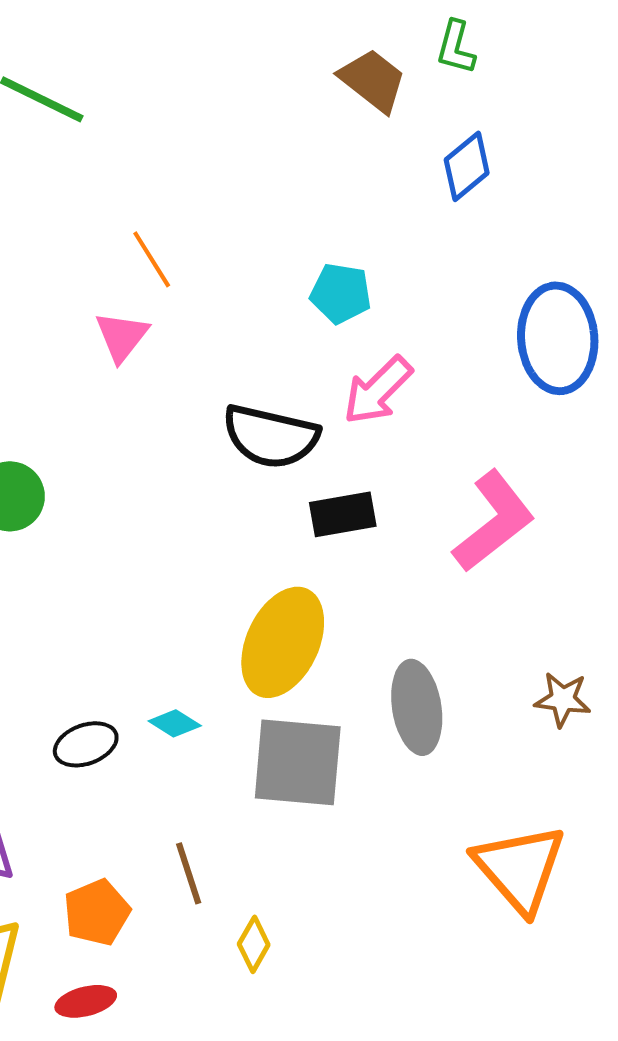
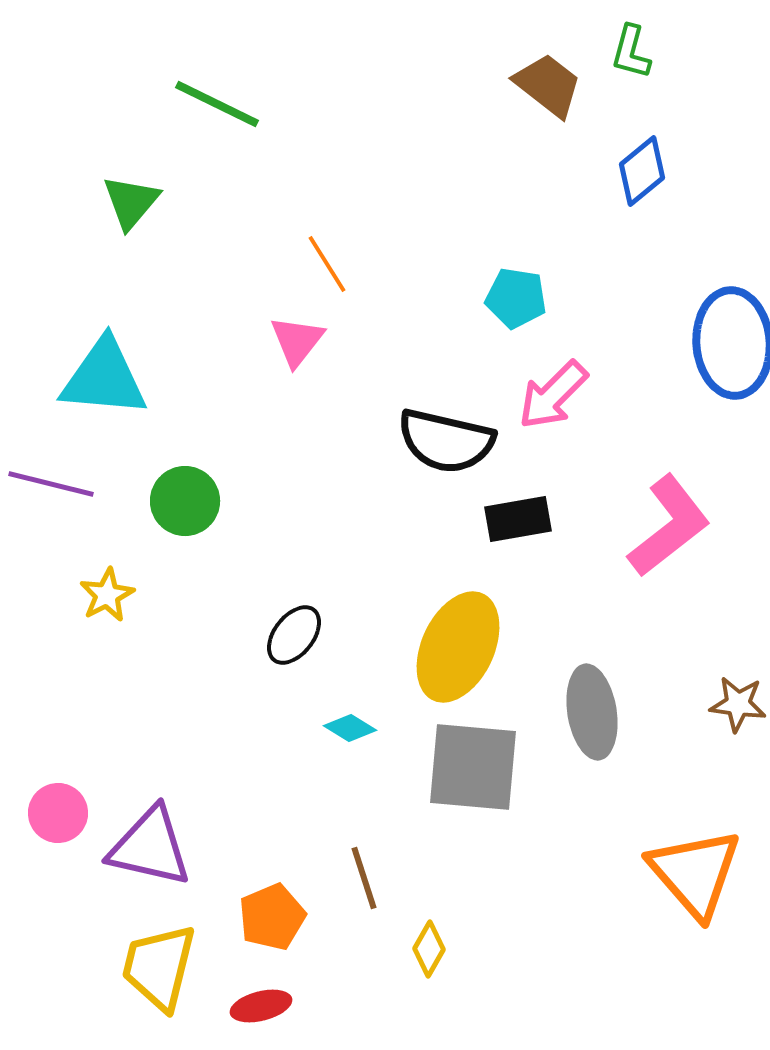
black ellipse: (86, 744) -> (294, 635), moved, turned -32

